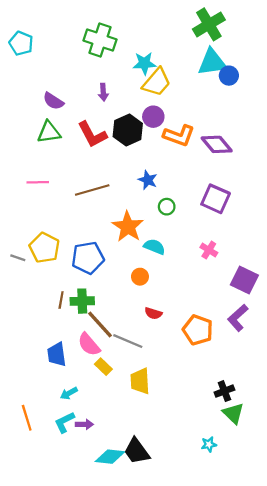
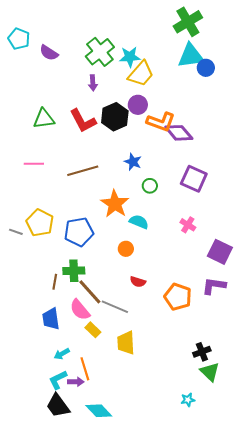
green cross: (100, 40) -> (100, 52), moved, turned 32
purple semicircle: (53, 101) -> (49, 53), moved
purple diamond: (217, 144) -> (179, 133), moved
brown line: (61, 300) -> (55, 282), moved
purple L-shape: (238, 318) -> (214, 286), turned 50
orange line: (27, 418) -> (85, 369), moved
black trapezoid: (137, 451) -> (58, 406), moved
cyan diamond: (110, 457) -> (99, 411), turned 40

